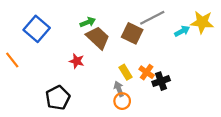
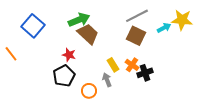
green arrow: (88, 22) -> (79, 20), size x1.5
brown square: (132, 33) -> (136, 36), moved
black pentagon: (58, 98) -> (64, 76), moved
orange circle: (122, 101) -> (89, 91), moved

